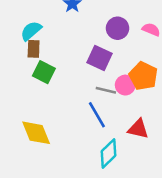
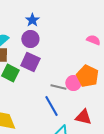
purple circle: (118, 28) -> (30, 39), moved
purple square: (99, 58) -> (30, 62), moved

